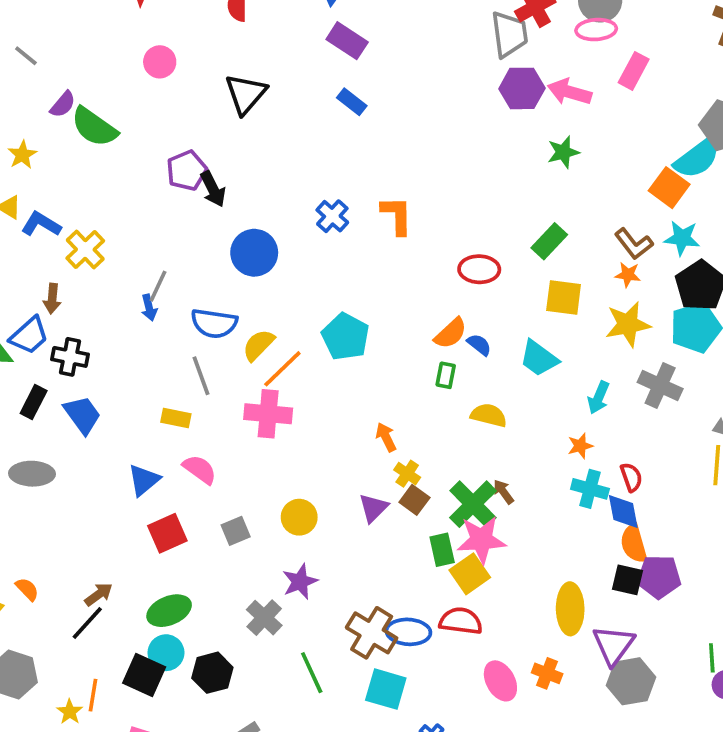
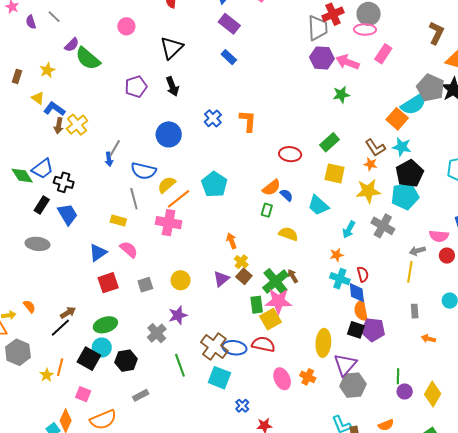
black arrow: (213, 189) -> (172, 86), moved
brown arrow: (52, 299) -> (59, 126), moved

